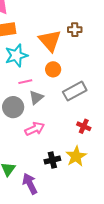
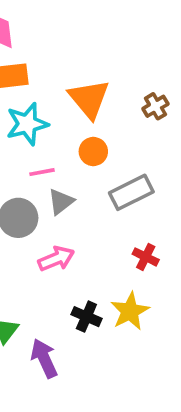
brown cross: (75, 30) -> (155, 106), moved, turned -32
black cross: (52, 160) -> (86, 317), turned 35

